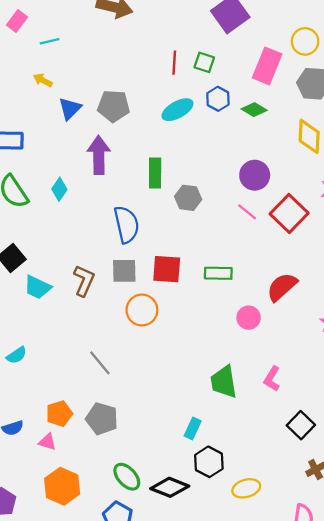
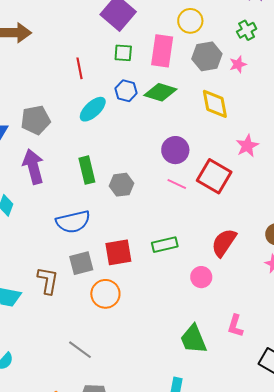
green square: (204, 62) -> (123, 53), moved
green diamond: (254, 110) -> (160, 92), size x1.4
blue semicircle: (126, 225) -> (73, 222), turned 104

